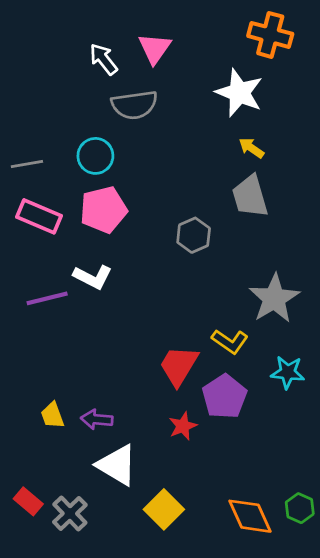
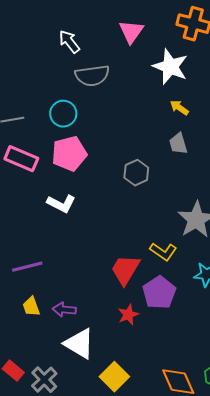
pink triangle: (155, 48) -> (131, 32), moved
gray trapezoid: (250, 196) -> (178, 144), size x0.7
purple line: (47, 298) -> (27, 267), moved

